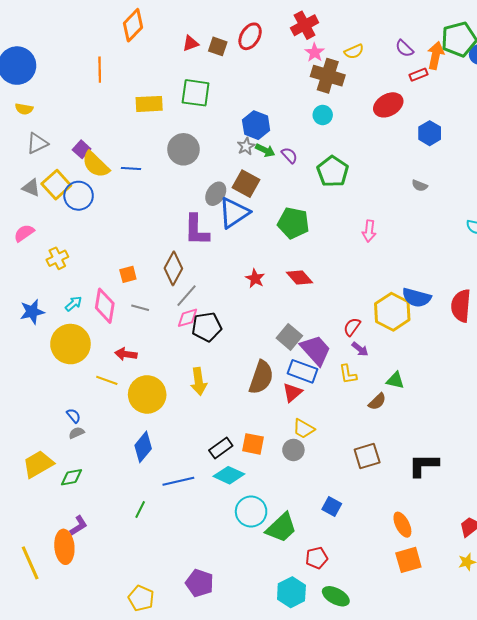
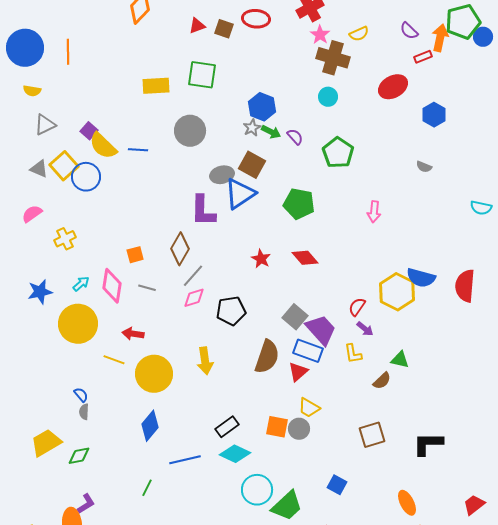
red ellipse: (250, 36) -> (256, 19), turned 64
orange line: (100, 70) -> (68, 52), moved
gray ellipse: (216, 194) -> (222, 175), turned 45
black pentagon: (207, 327) -> (231, 311), moved
gray semicircle: (77, 433) -> (84, 412), turned -63
orange square: (253, 444) -> (277, 427), moved

